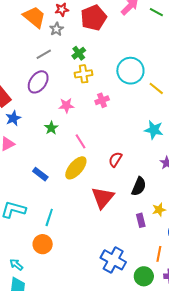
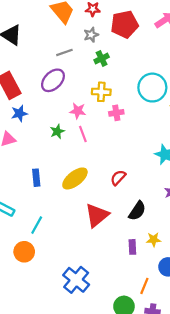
gray star: (56, 29) -> (91, 35), moved
yellow cross: (84, 74) -> (101, 92), moved
pink line: (81, 141) -> (83, 134), moved
blue rectangle: (40, 174) -> (36, 178), turned 35
blue cross: (113, 260) -> (76, 280), moved

